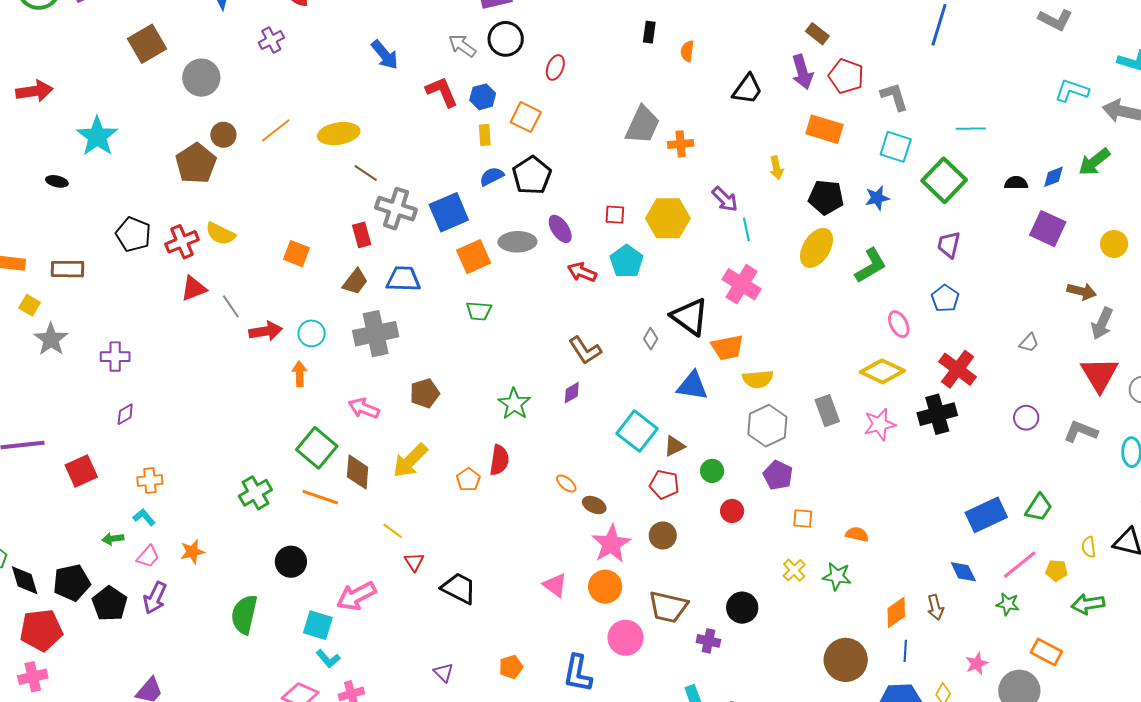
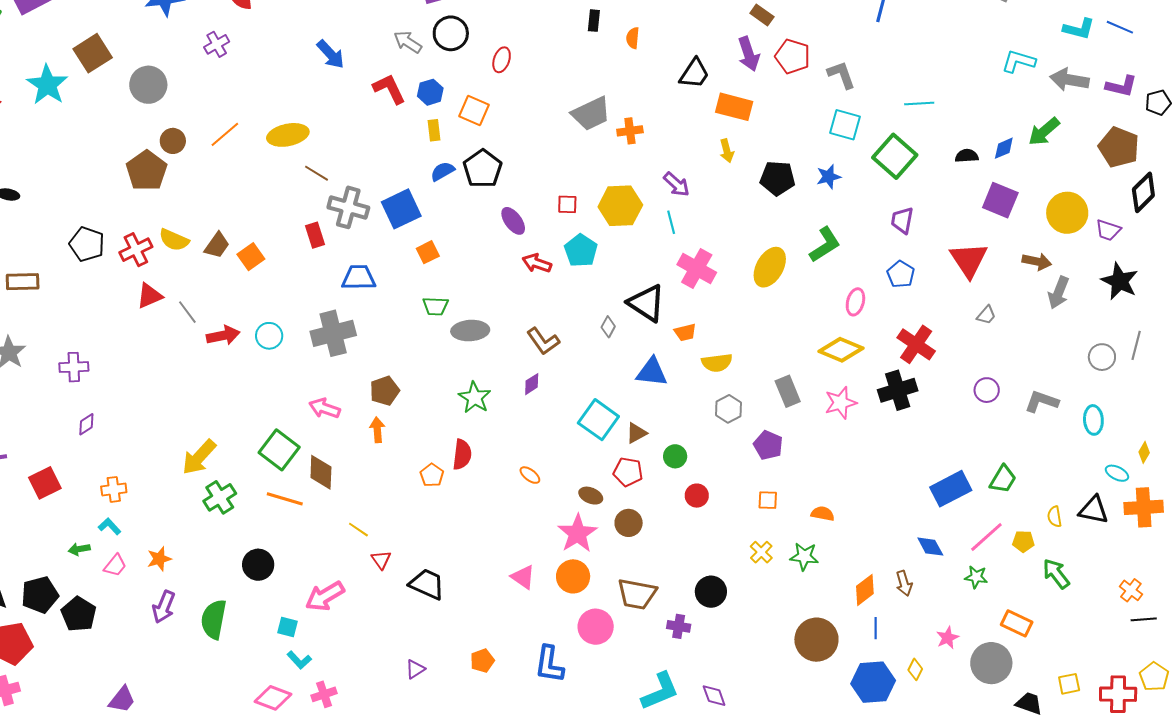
gray trapezoid: (642, 125) -> (591, 114), turned 42
orange rectangle: (825, 129) -> (734, 107), moved
cyan star: (97, 136) -> (47, 85), moved
cyan line: (746, 229) -> (671, 222), moved
gray ellipse: (517, 242) -> (470, 331), moved
yellow circle: (1114, 244) -> (1067, 213), size x1.5
yellow ellipse: (817, 248) -> (770, 267), moved
orange square: (297, 254) -> (251, 257), turned 36
orange square: (474, 257) -> (428, 252), size x0.7
brown trapezoid: (355, 282) -> (217, 245), moved
pink ellipse: (899, 324) -> (855, 302), turned 44
orange trapezoid: (727, 348) -> (685, 332), size x0.7
orange arrow: (299, 374) -> (377, 430), moved
red triangle: (1099, 374) -> (969, 260), moved
gray hexagon: (767, 426) -> (729, 409), size x0.7
yellow arrow: (410, 461) -> (199, 457), moved
purple pentagon: (778, 475) -> (768, 445), moved
brown ellipse: (594, 505) -> (591, 496), moved
purple arrow: (155, 598) -> (164, 607), moved
green arrow: (1088, 604) -> (1056, 574), turned 64
cyan square: (318, 625) -> (288, 627), size x0.7
purple triangle: (444, 673) -> (415, 669), turned 45

